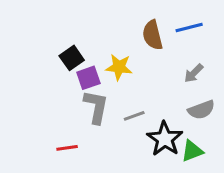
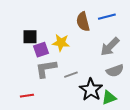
black square: (72, 58) -> (30, 37), turned 35
gray arrow: (194, 73) -> (110, 47), size x1.5
gray L-shape: (96, 107) -> (46, 69), turned -110

